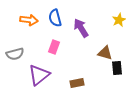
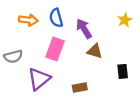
pink rectangle: (54, 47) -> (55, 49), size x1.5
brown triangle: (105, 53) -> (95, 51), moved

